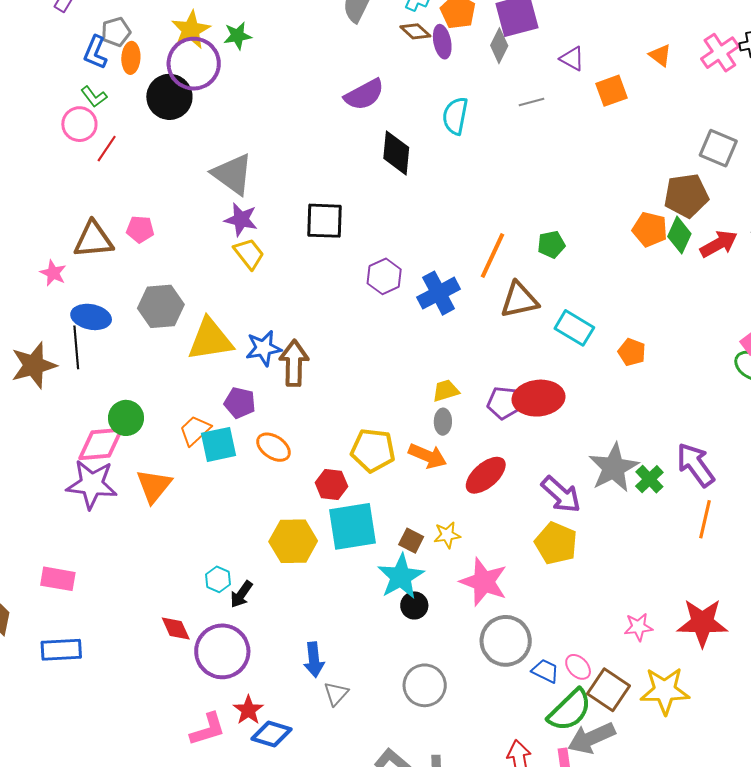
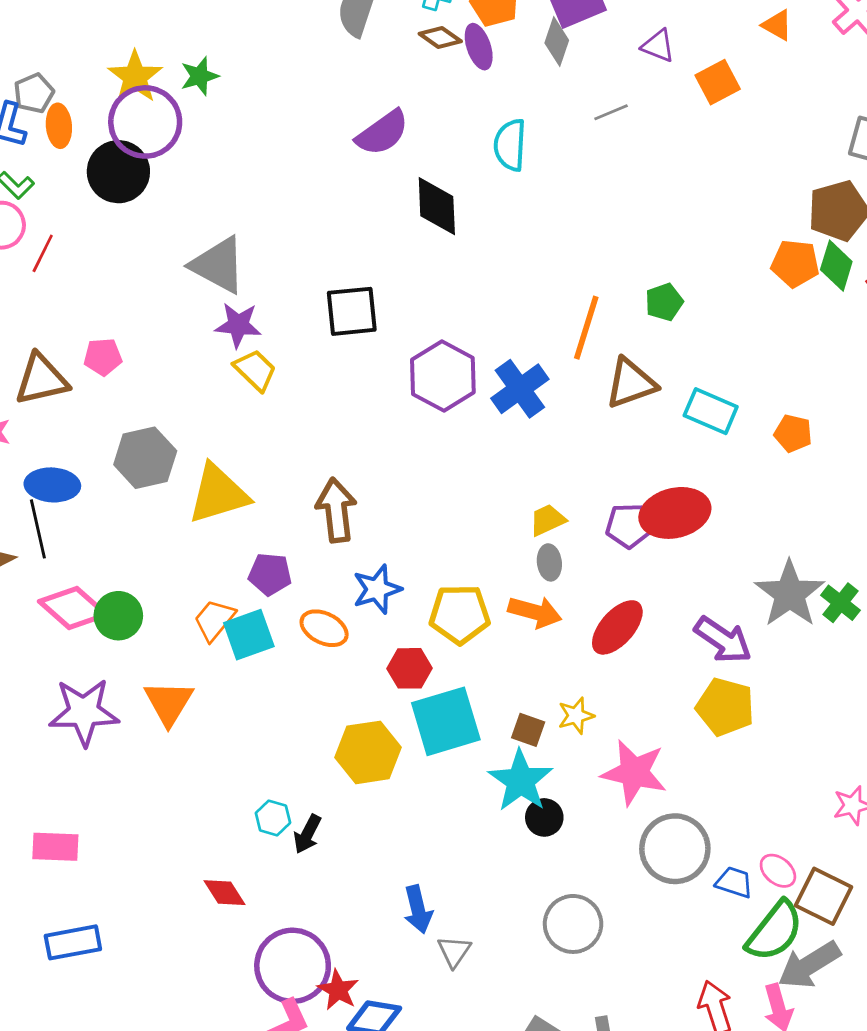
purple hexagon: (384, 276) -> (443, 376), size x1.4
blue star: (264, 348) -> (377, 589), moved
pink diamond: (101, 444) -> (73, 608), moved, turned 54
purple circle: (222, 651) -> (293, 966), moved

